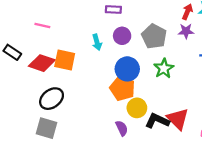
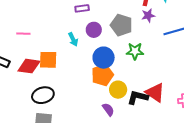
green star: (164, 68) -> (135, 51), turned -30
orange pentagon: (122, 88) -> (102, 75), turned -30
black ellipse: (52, 99) -> (43, 95), turned 30

